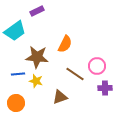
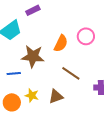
pink circle: (97, 66) -> (86, 36), moved
yellow star: (36, 81) -> (32, 95), moved

